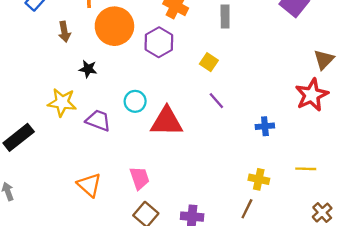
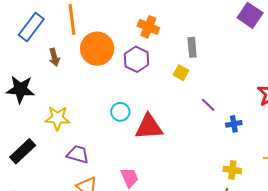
gray rectangle: (225, 16) -> (192, 47), moved
black star: (88, 69) -> (20, 89), moved, size x1.8
purple line: (216, 101) -> (208, 105), moved
purple trapezoid: (98, 120) -> (78, 154), moved

